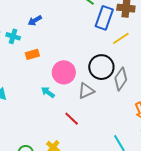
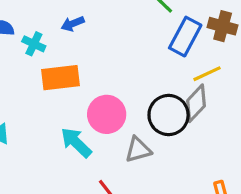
orange rectangle: (32, 54) -> (60, 78), size x1.6
gray diamond: (121, 79) -> (196, 103), moved
cyan arrow: (48, 92) -> (76, 143), size x1.5

